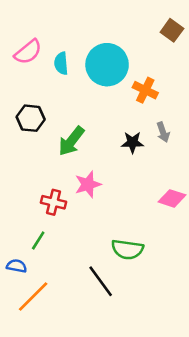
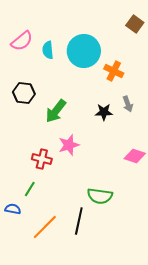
black line: (101, 281) -> (79, 221), turned 48
orange line: (33, 297) -> (45, 227), moved

